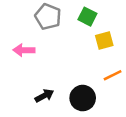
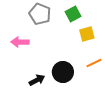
green square: (87, 17) -> (73, 14), turned 35
black circle: (83, 98) -> (63, 72), moved

